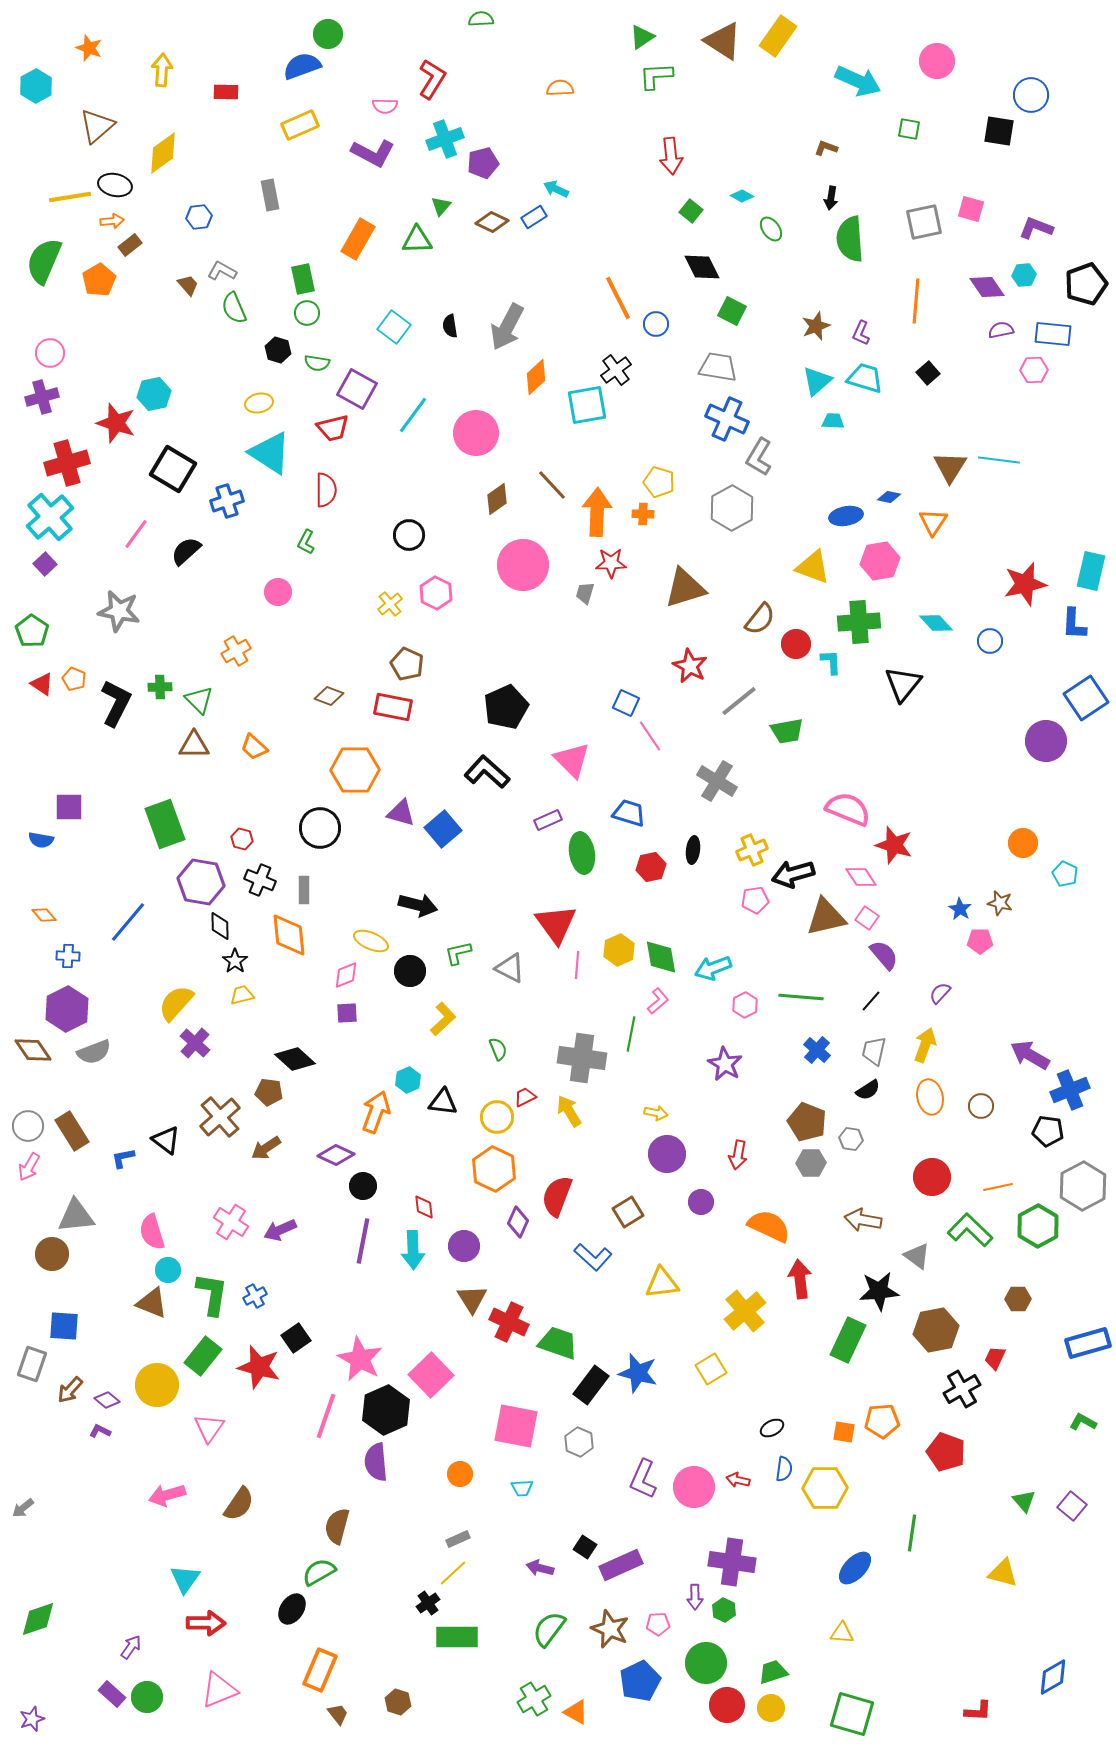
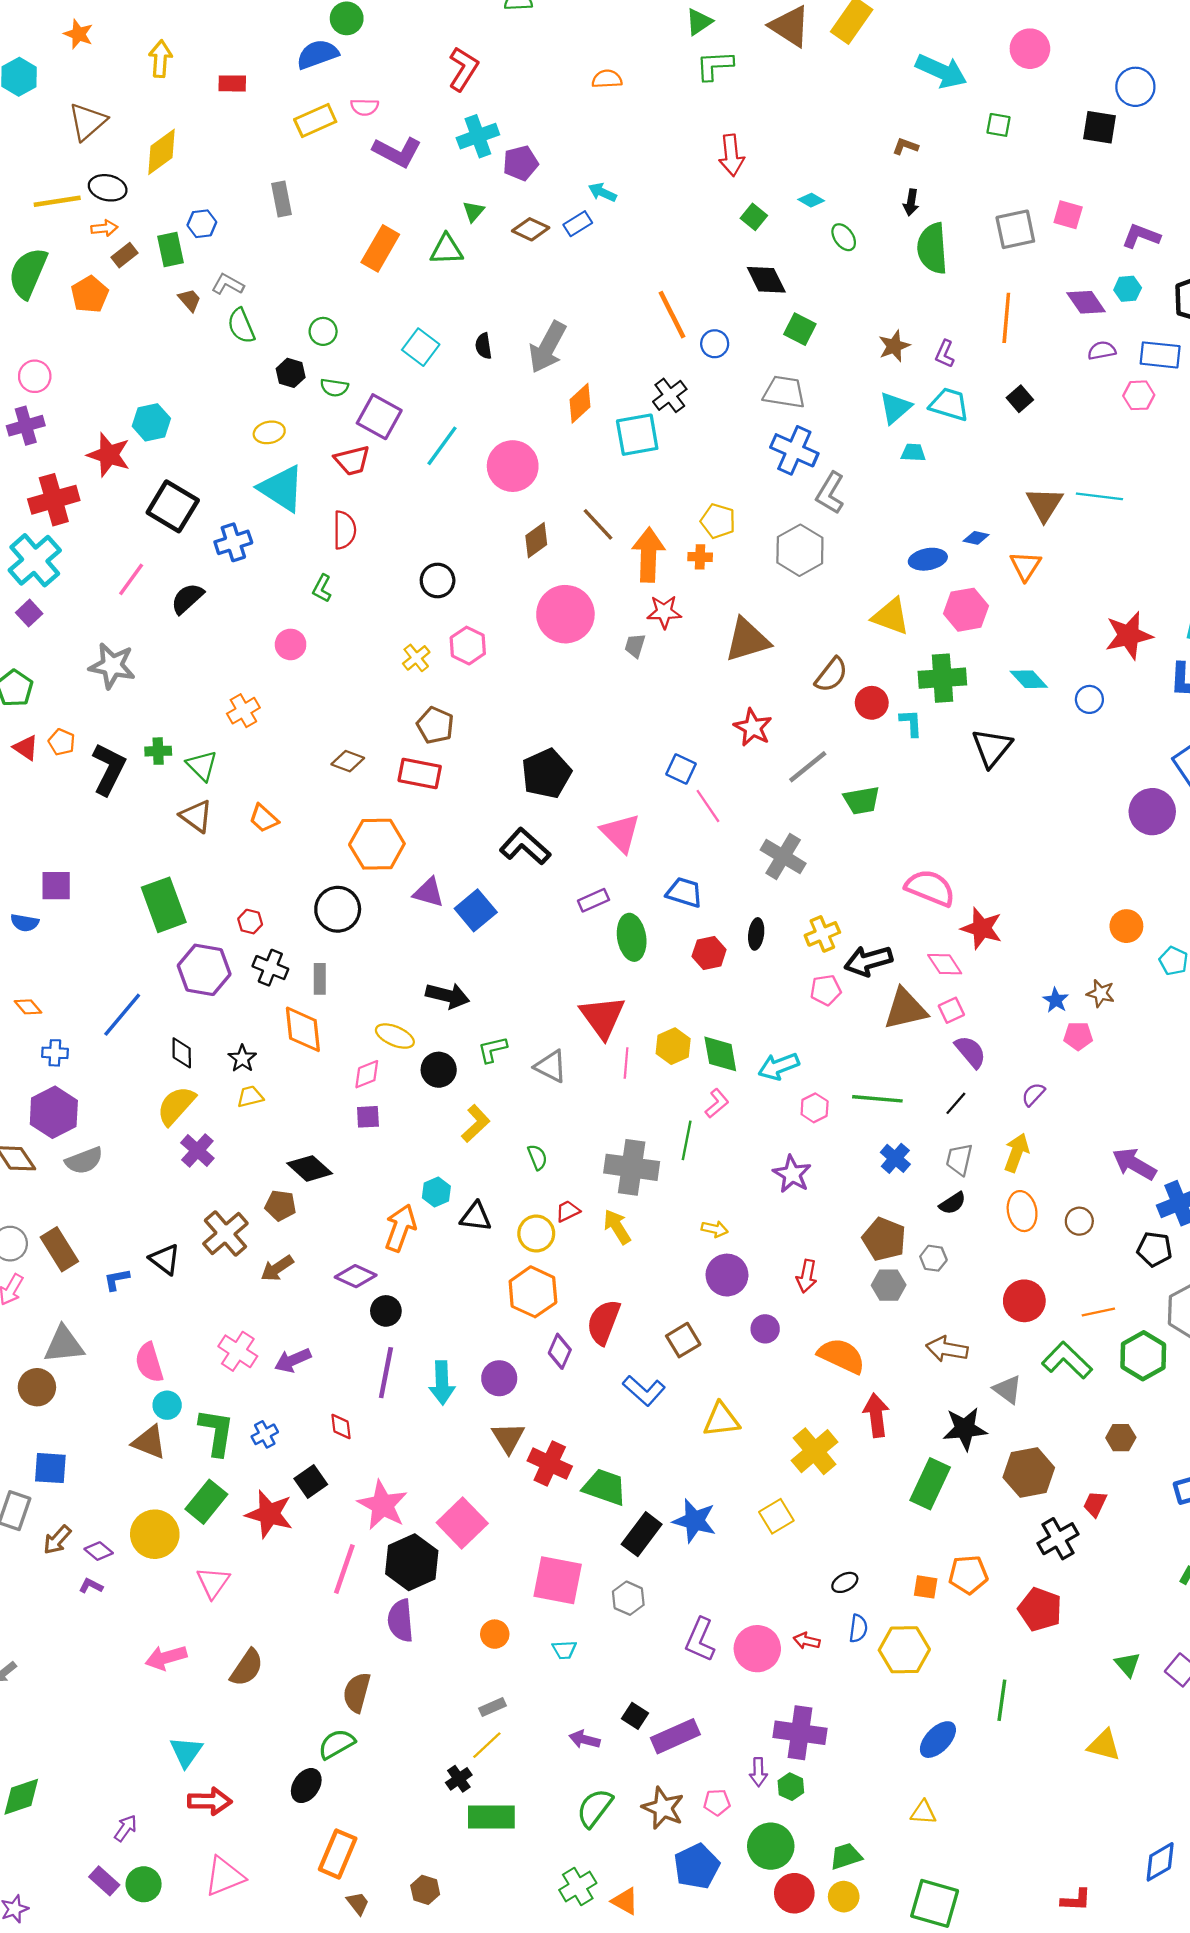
pink semicircle: (385, 106) -> (365, 107), moved
green rectangle: (303, 279) -> (170, 250), moved
brown triangle: (194, 745) -> (196, 816), turned 36
pink square: (867, 918) -> (951, 1010), turned 30
black diamond: (220, 926) -> (182, 1053), moved
red diamond: (424, 1207) -> (341, 1426), moved

